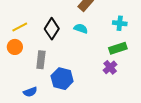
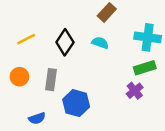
cyan cross: (120, 23) -> (148, 37), size x1.5
orange circle: (15, 47) -> (19, 77), moved

